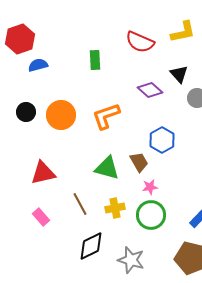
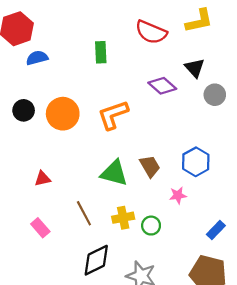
blue hexagon: (162, 140) -> (196, 162), moved
red triangle: (43, 173) -> (43, 179), size x0.6
pink star: (150, 187) -> (178, 195), moved
green circle: (151, 215) -> (151, 226), moved, size x0.6

